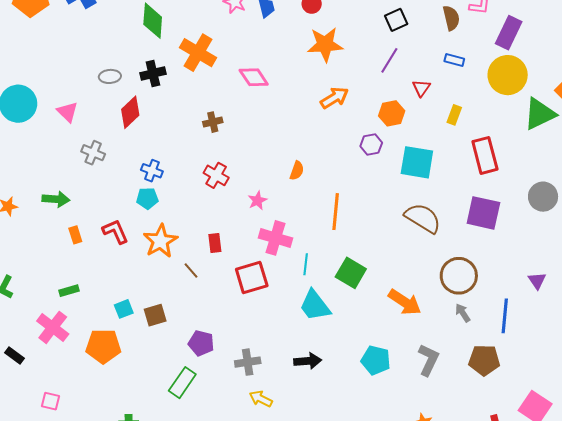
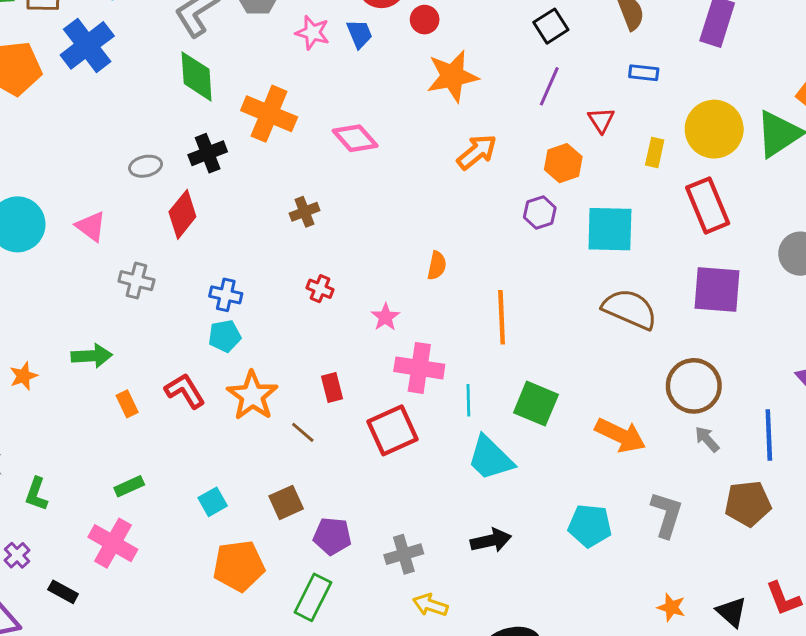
yellow circle: (508, 75) -> (714, 129), moved
red cross: (216, 175) -> (320, 289), size x0.7
brown square: (155, 315) -> (286, 502), moved
orange pentagon: (103, 346) -> (239, 566), moved

